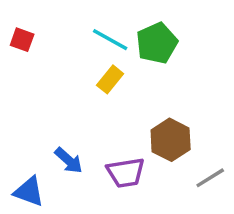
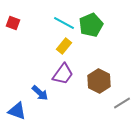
purple trapezoid: (126, 173) -> (63, 74), moved, turned -45

